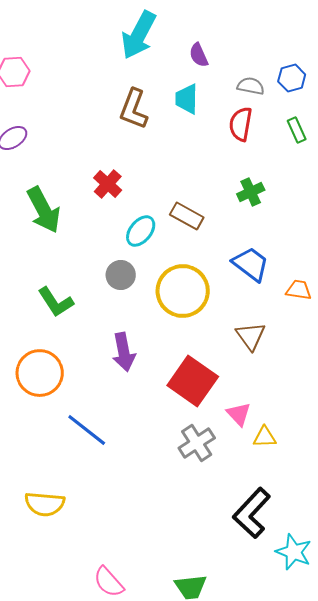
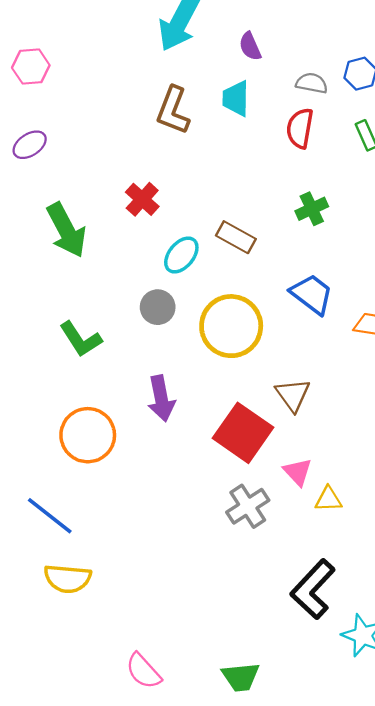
brown triangle: (251, 336) -> (293, 395), moved
orange circle: (40, 373) -> (88, 435), moved
blue line: (87, 430) -> (50, 516), moved

